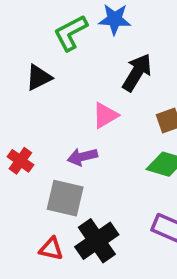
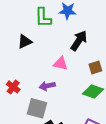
green L-shape: (71, 33) -> (43, 18), turned -65
pink triangle: (105, 115) -> (61, 64), turned 42

